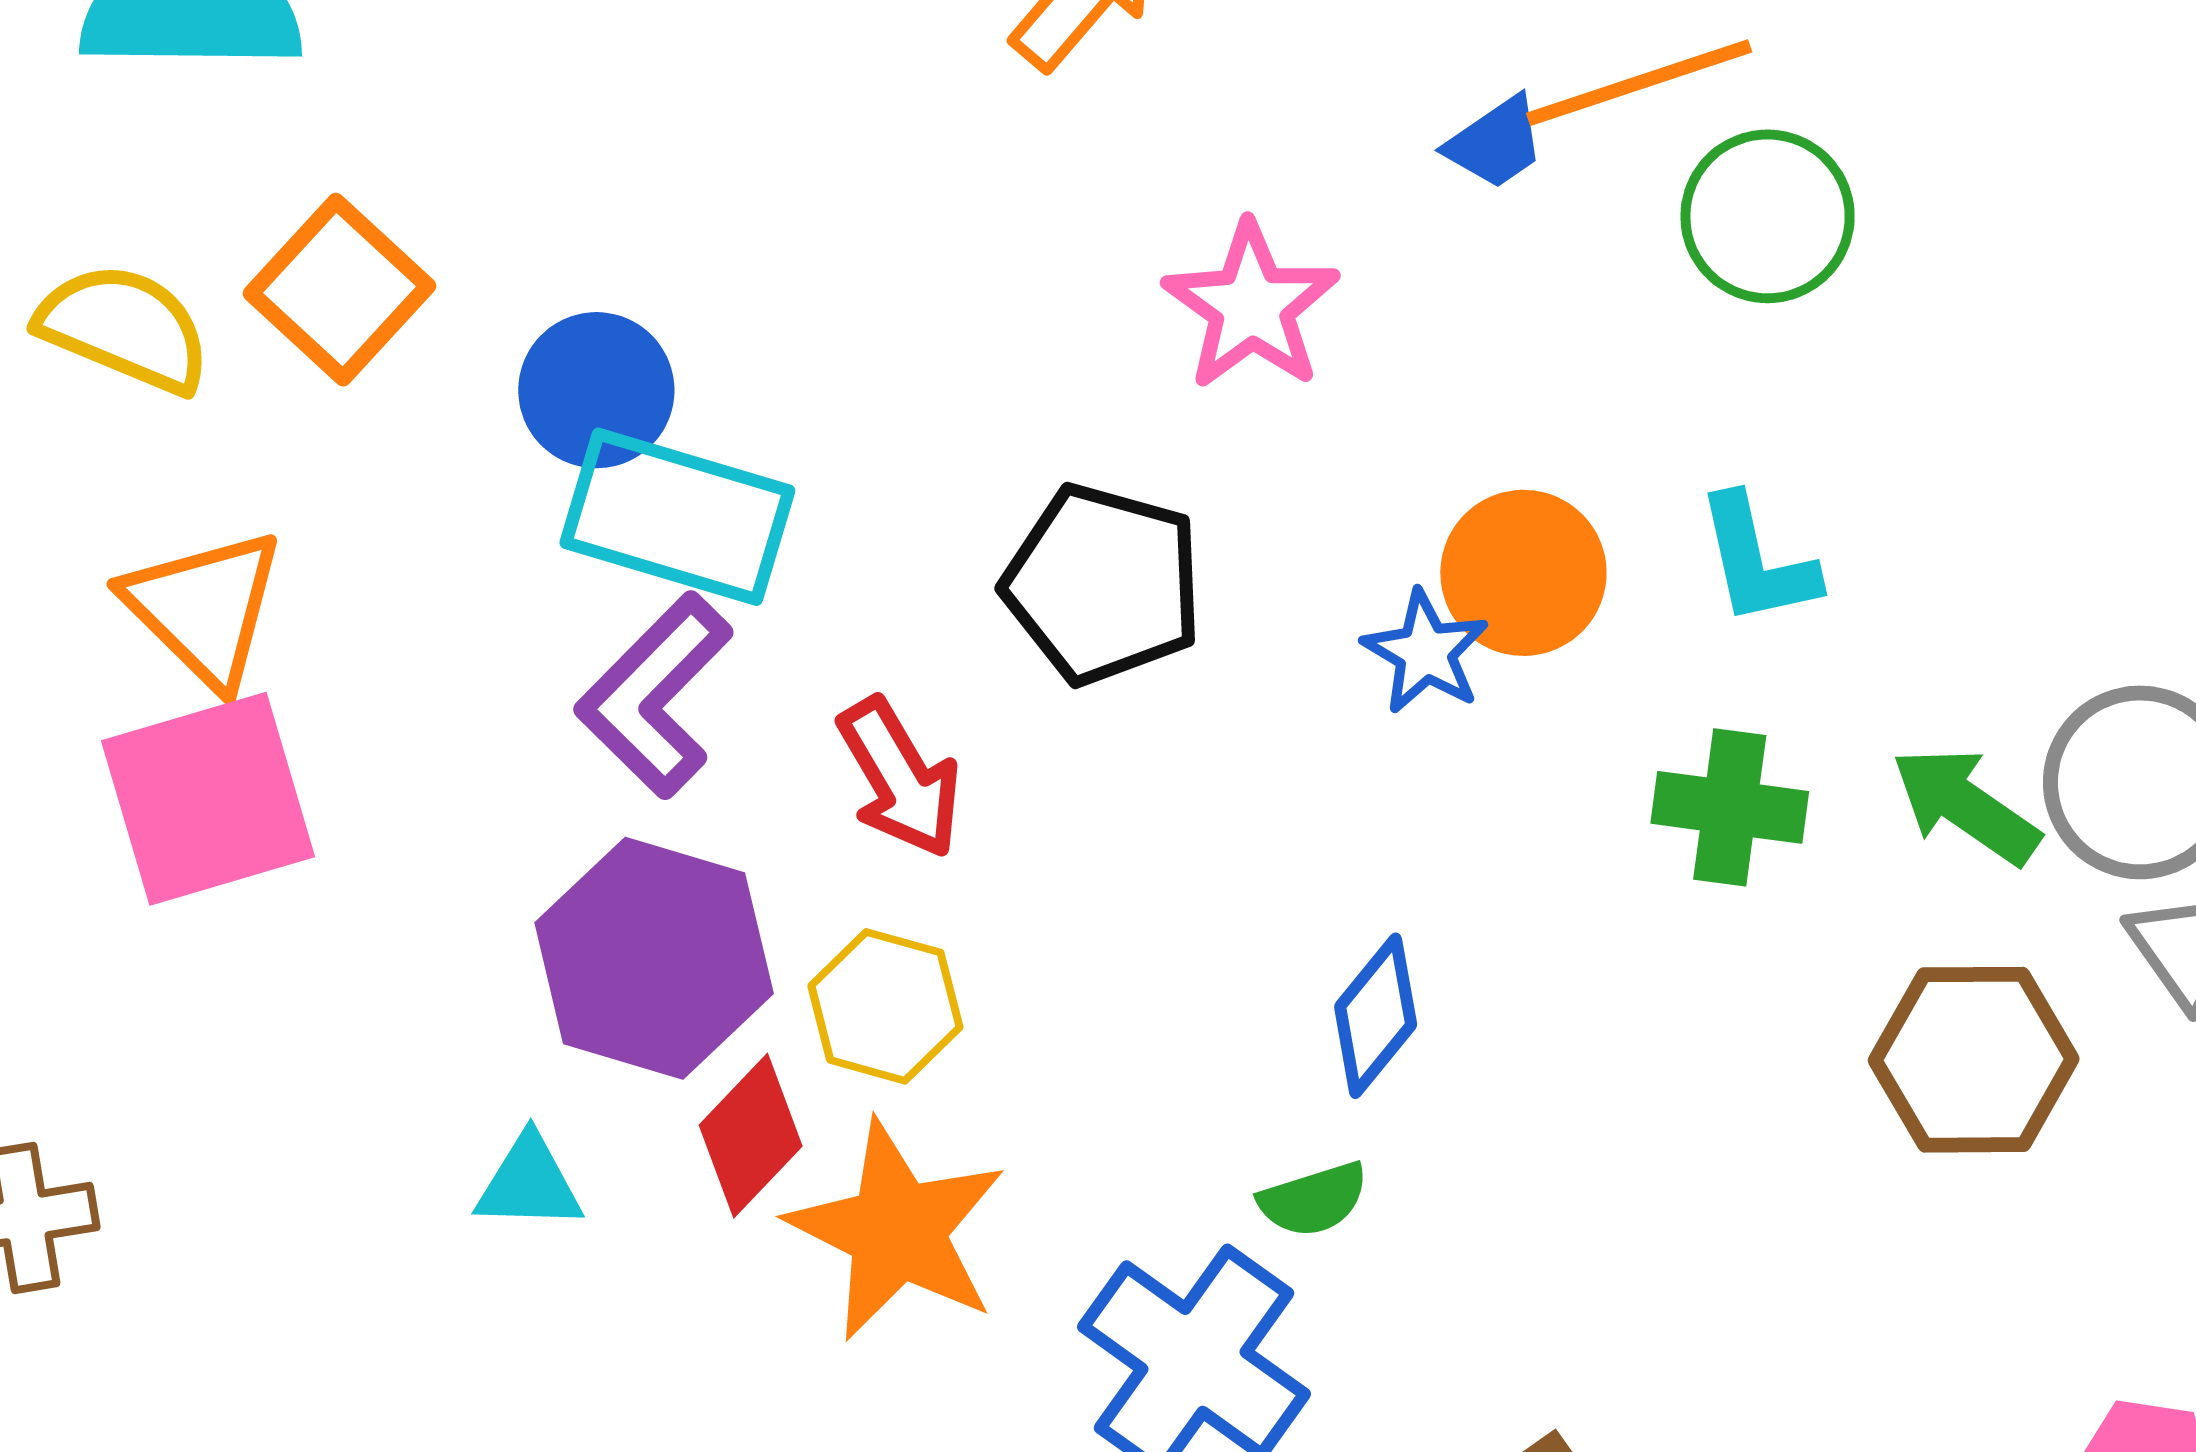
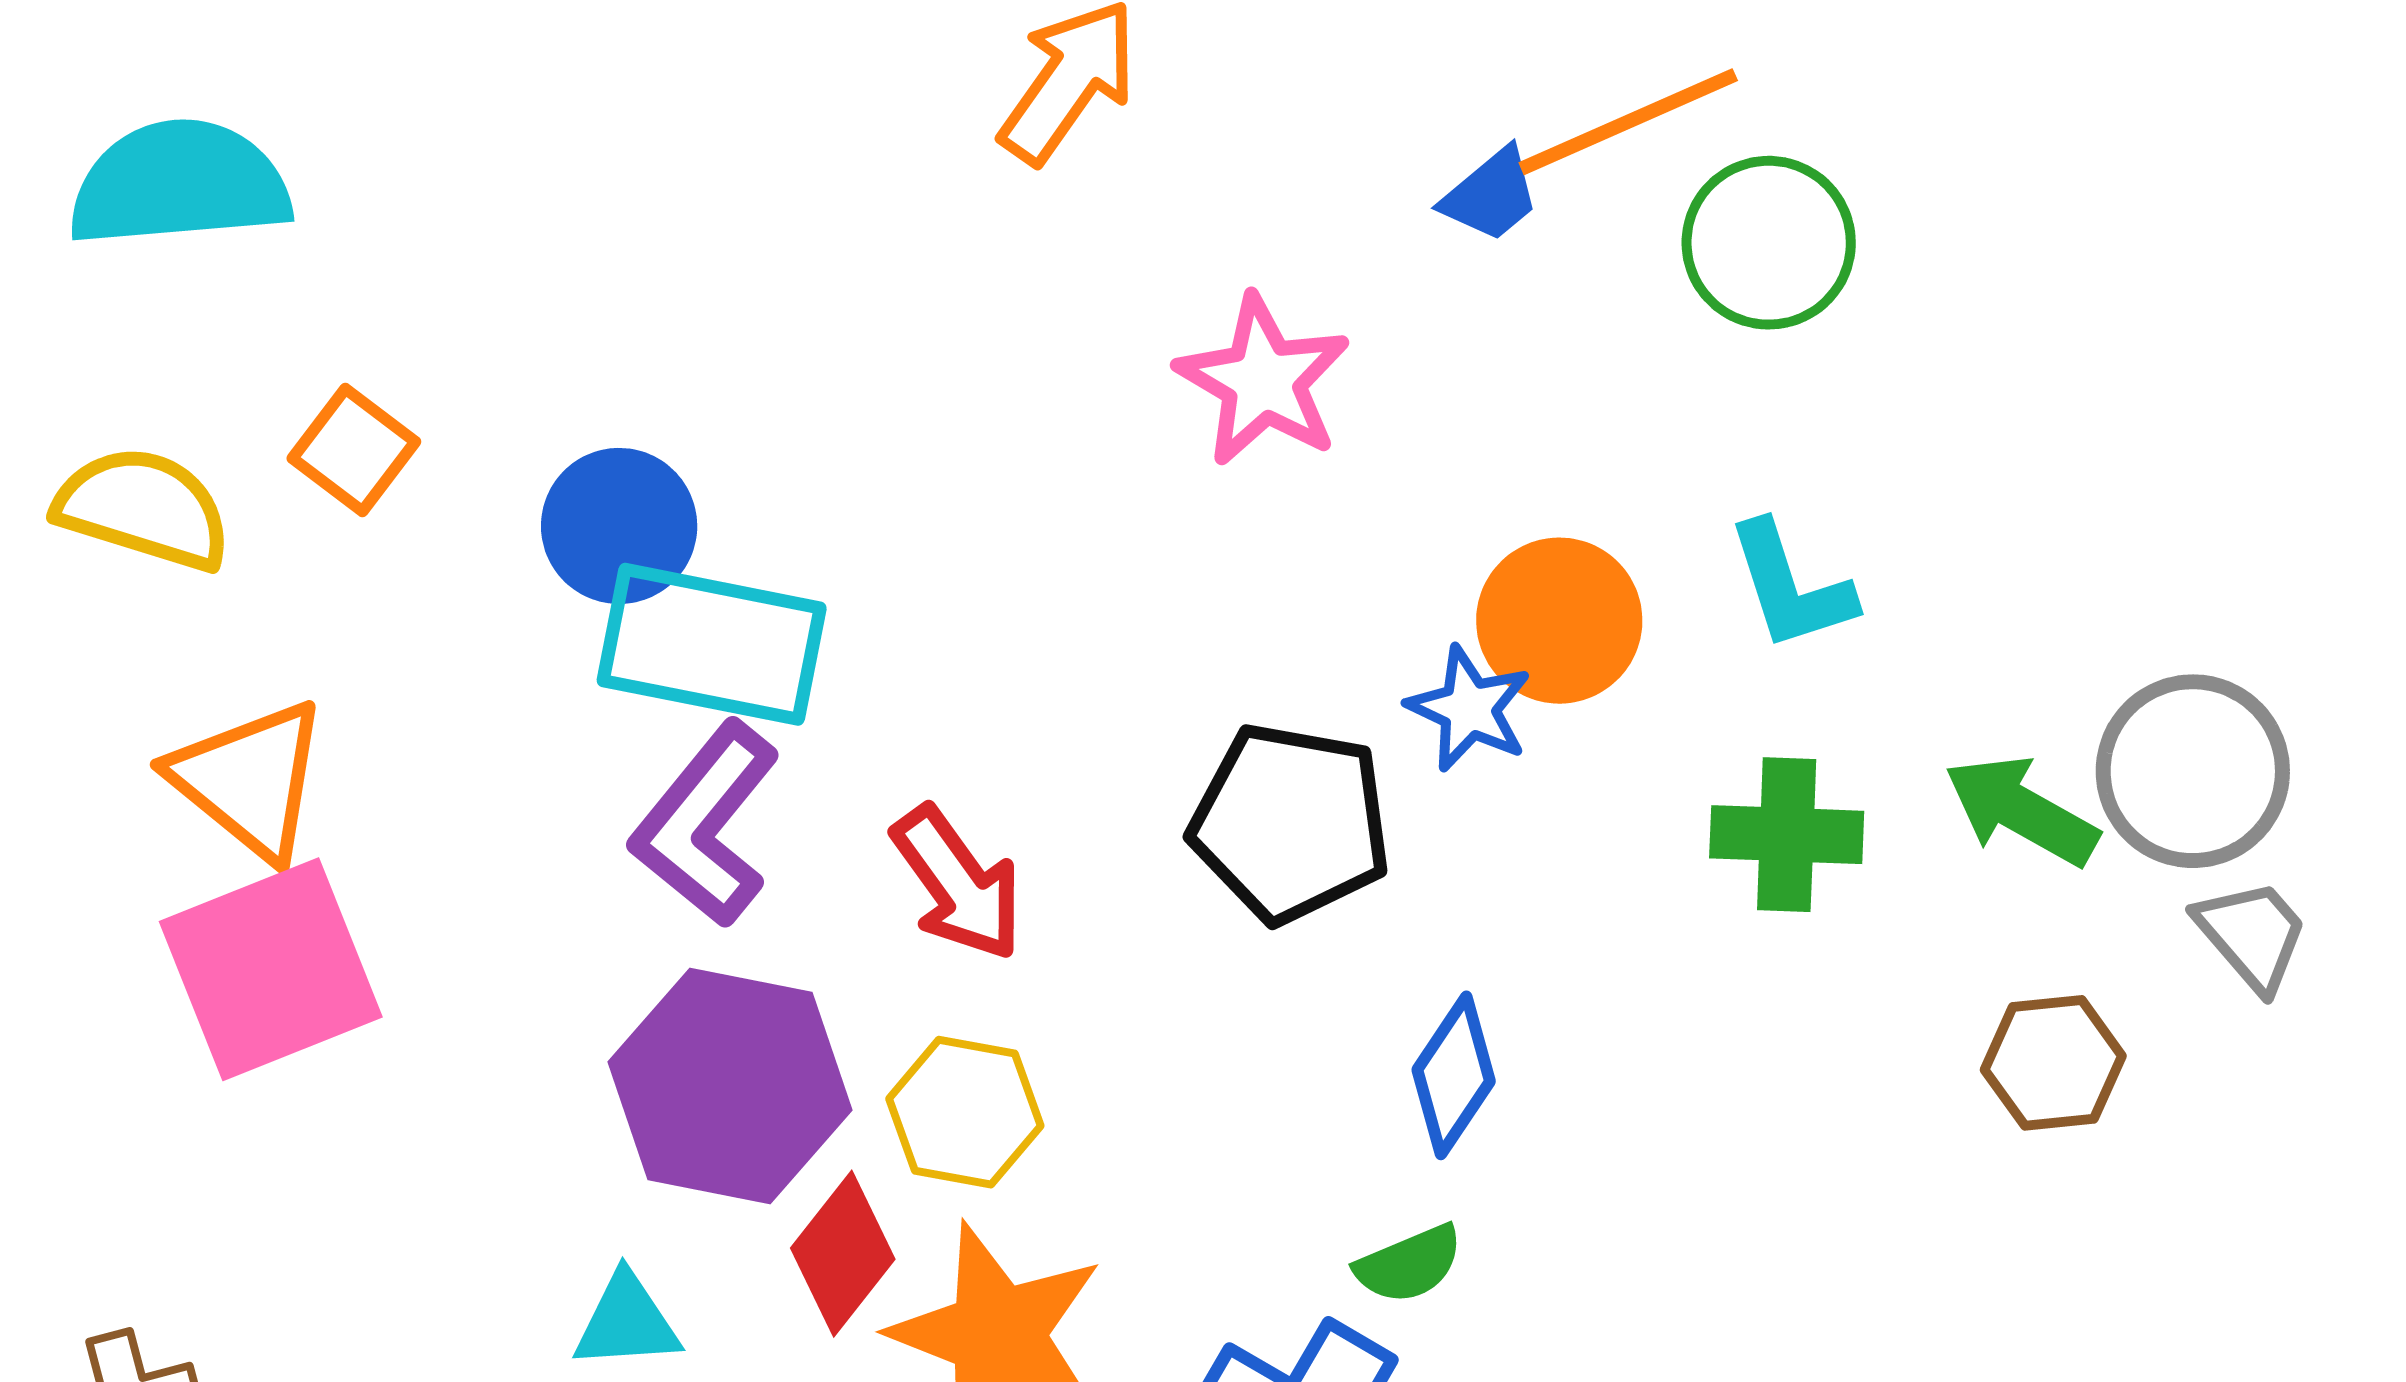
orange square: (340, 290) -> (354, 450), size x0.7
black pentagon: (1103, 584) -> (1291, 823), moved
brown hexagon: (1974, 1060) -> (2053, 1063), size x0.7

